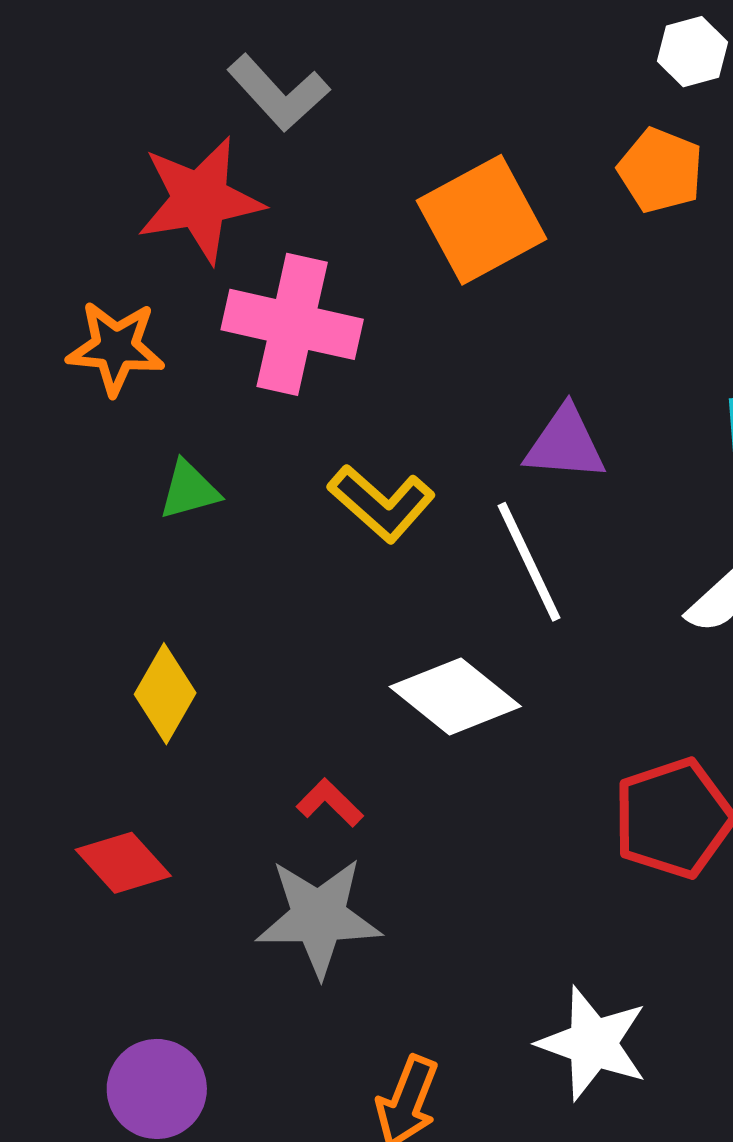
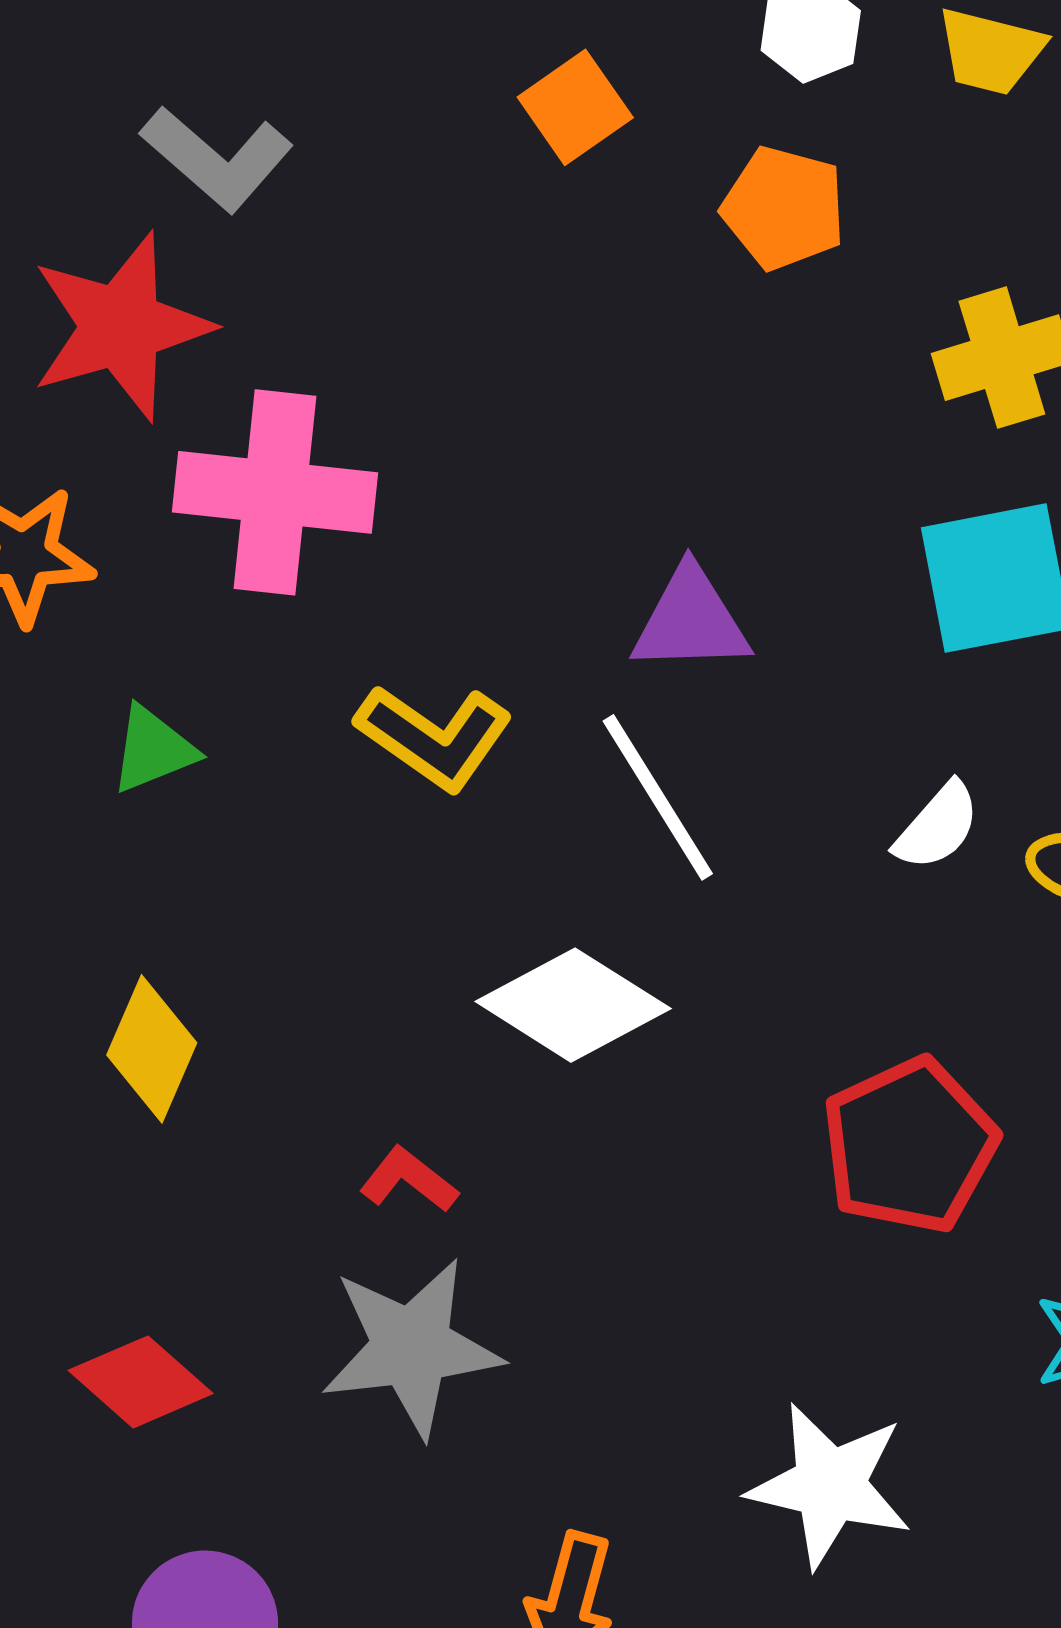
orange square: (482, 220) -> (575, 107), moved, size x0.6
red diamond: (123, 863) -> (141, 1382), moved

